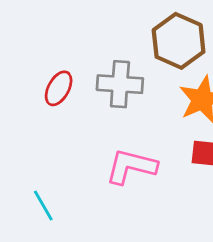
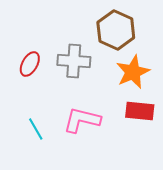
cyan line: (43, 206) -> (36, 129), moved

